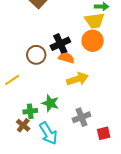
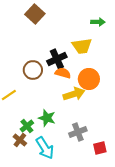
yellow trapezoid: (95, 21) -> (82, 46), moved
orange circle: (93, 41) -> (89, 79), moved
green cross: (30, 111) -> (27, 126), turned -32

